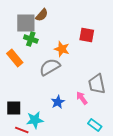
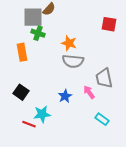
red square: (87, 35) -> (109, 24), moved
orange rectangle: (15, 58) -> (22, 52), turned 30
gray semicircle: (50, 67) -> (73, 61), moved, turned -145
black square: (14, 108) -> (21, 92), moved, turned 35

